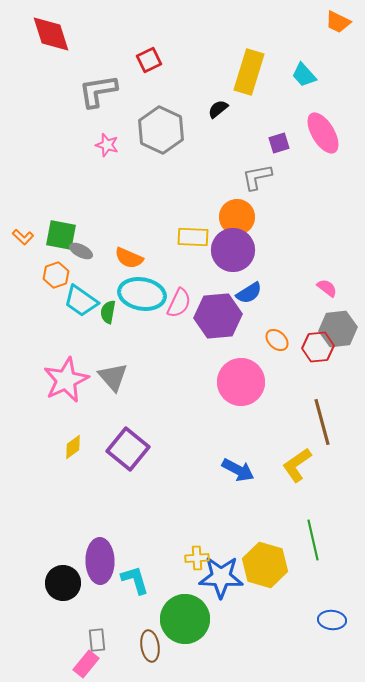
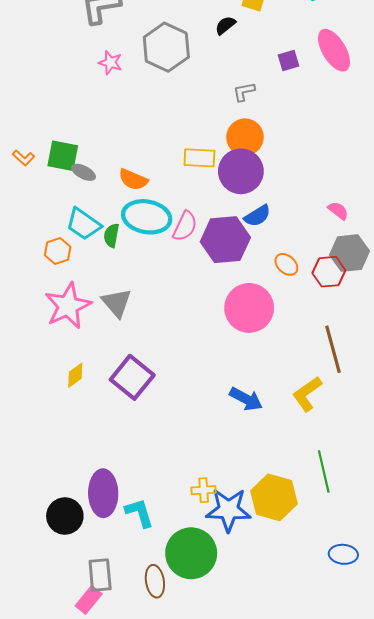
gray L-shape: (257, 177) -> (244, 92), moved, size x0.7
orange hexagon: (56, 275) -> (58, 251), moved
gray rectangle: (97, 640) -> (100, 575), size x1.4

